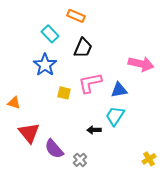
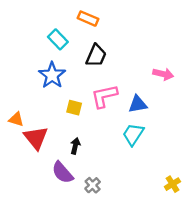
pink arrow: (141, 64) -> (163, 74), size x0.7
black arrow: (94, 130) -> (75, 146), moved, turned 104
red triangle: (29, 133) -> (36, 138), moved

